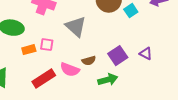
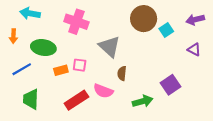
purple triangle: (146, 54) -> (194, 50), moved
purple square: (118, 56) -> (170, 85), moved
brown semicircle: (89, 61) -> (122, 73), moved, turned 112

